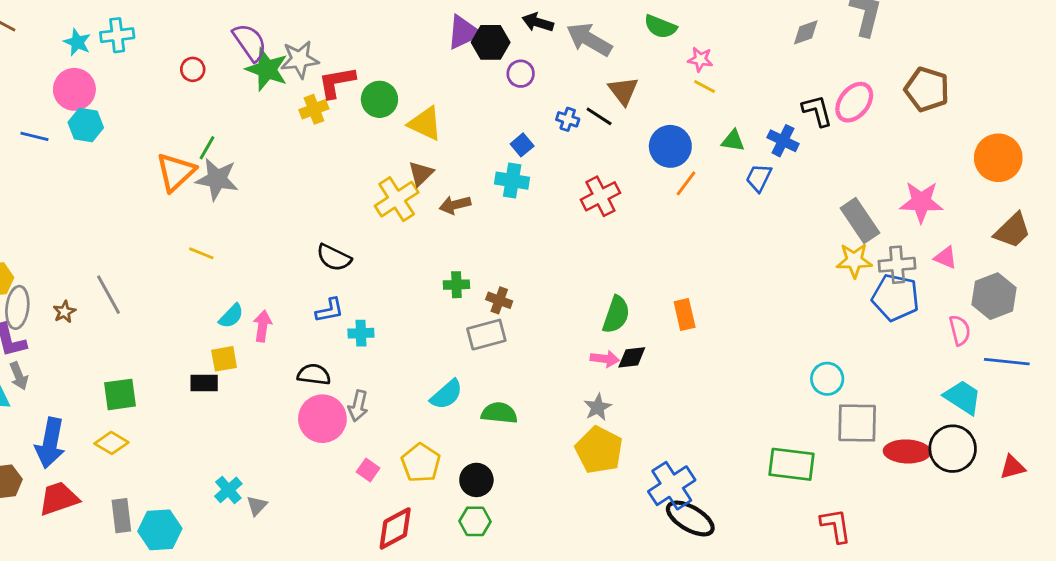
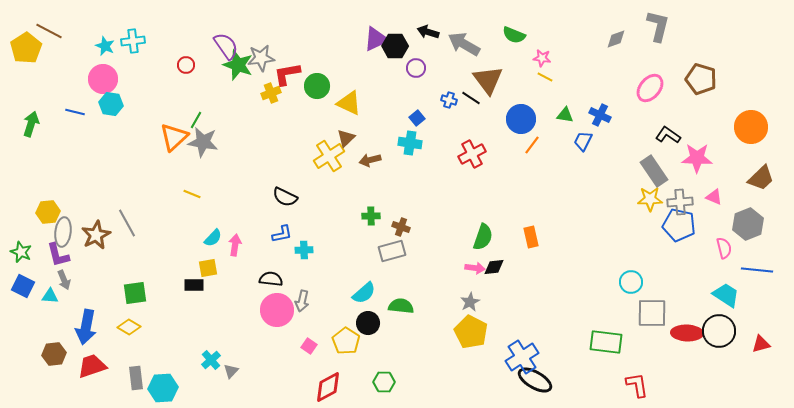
brown triangle: (623, 91) -> (488, 80), size x1.4
black L-shape: (817, 111) -> (668, 135), moved, turned -40
brown star: (64, 312) -> (96, 235), size x1.8
black circle: (476, 480) -> (368, 323), moved

